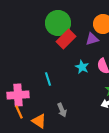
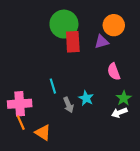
red rectangle: (66, 39) -> (73, 42), turned -48
cyan star: (82, 67) -> (86, 98), moved
gray arrow: (62, 110) -> (68, 105), moved

